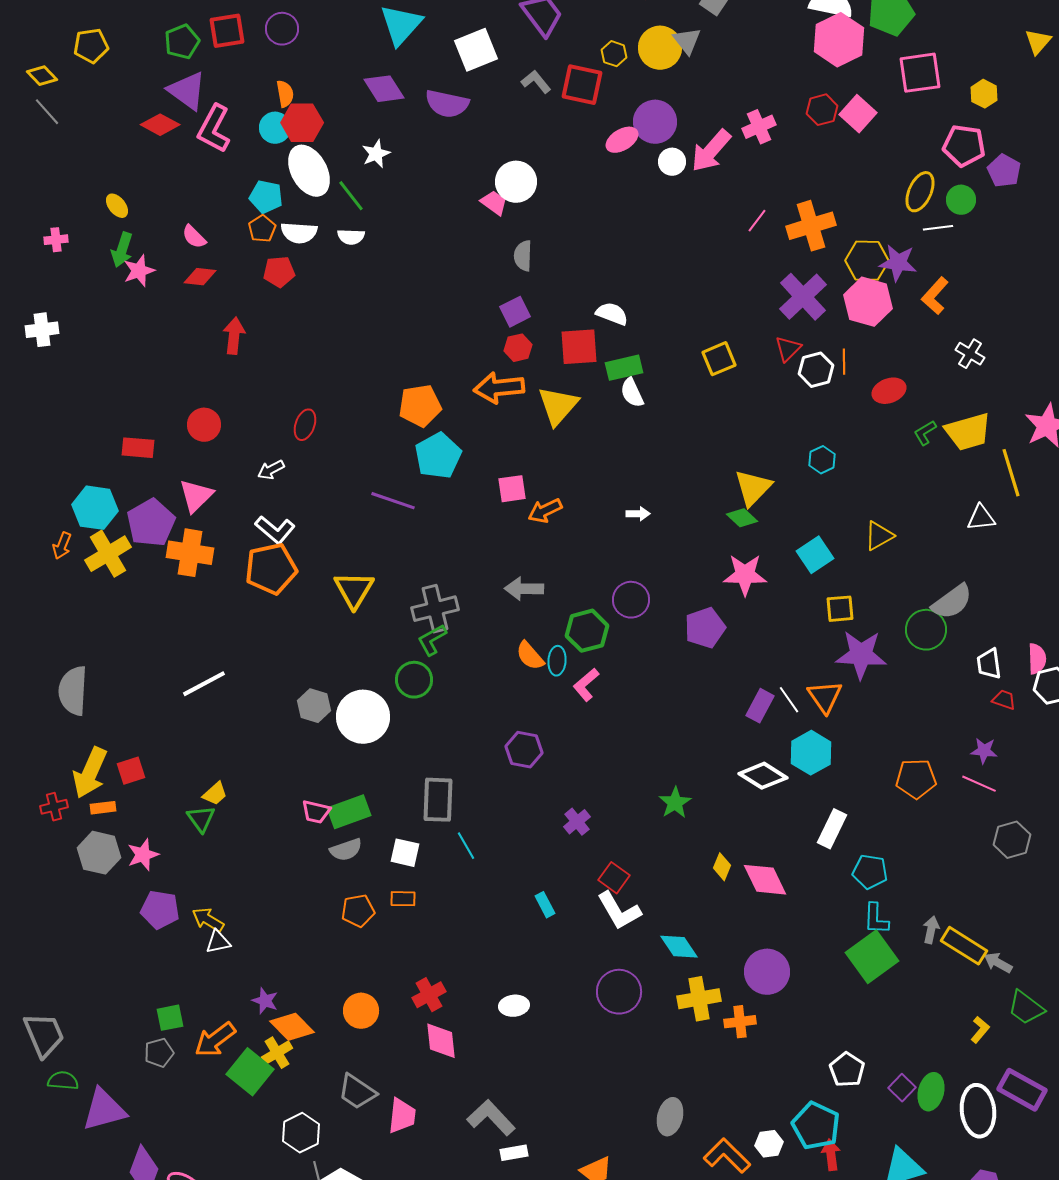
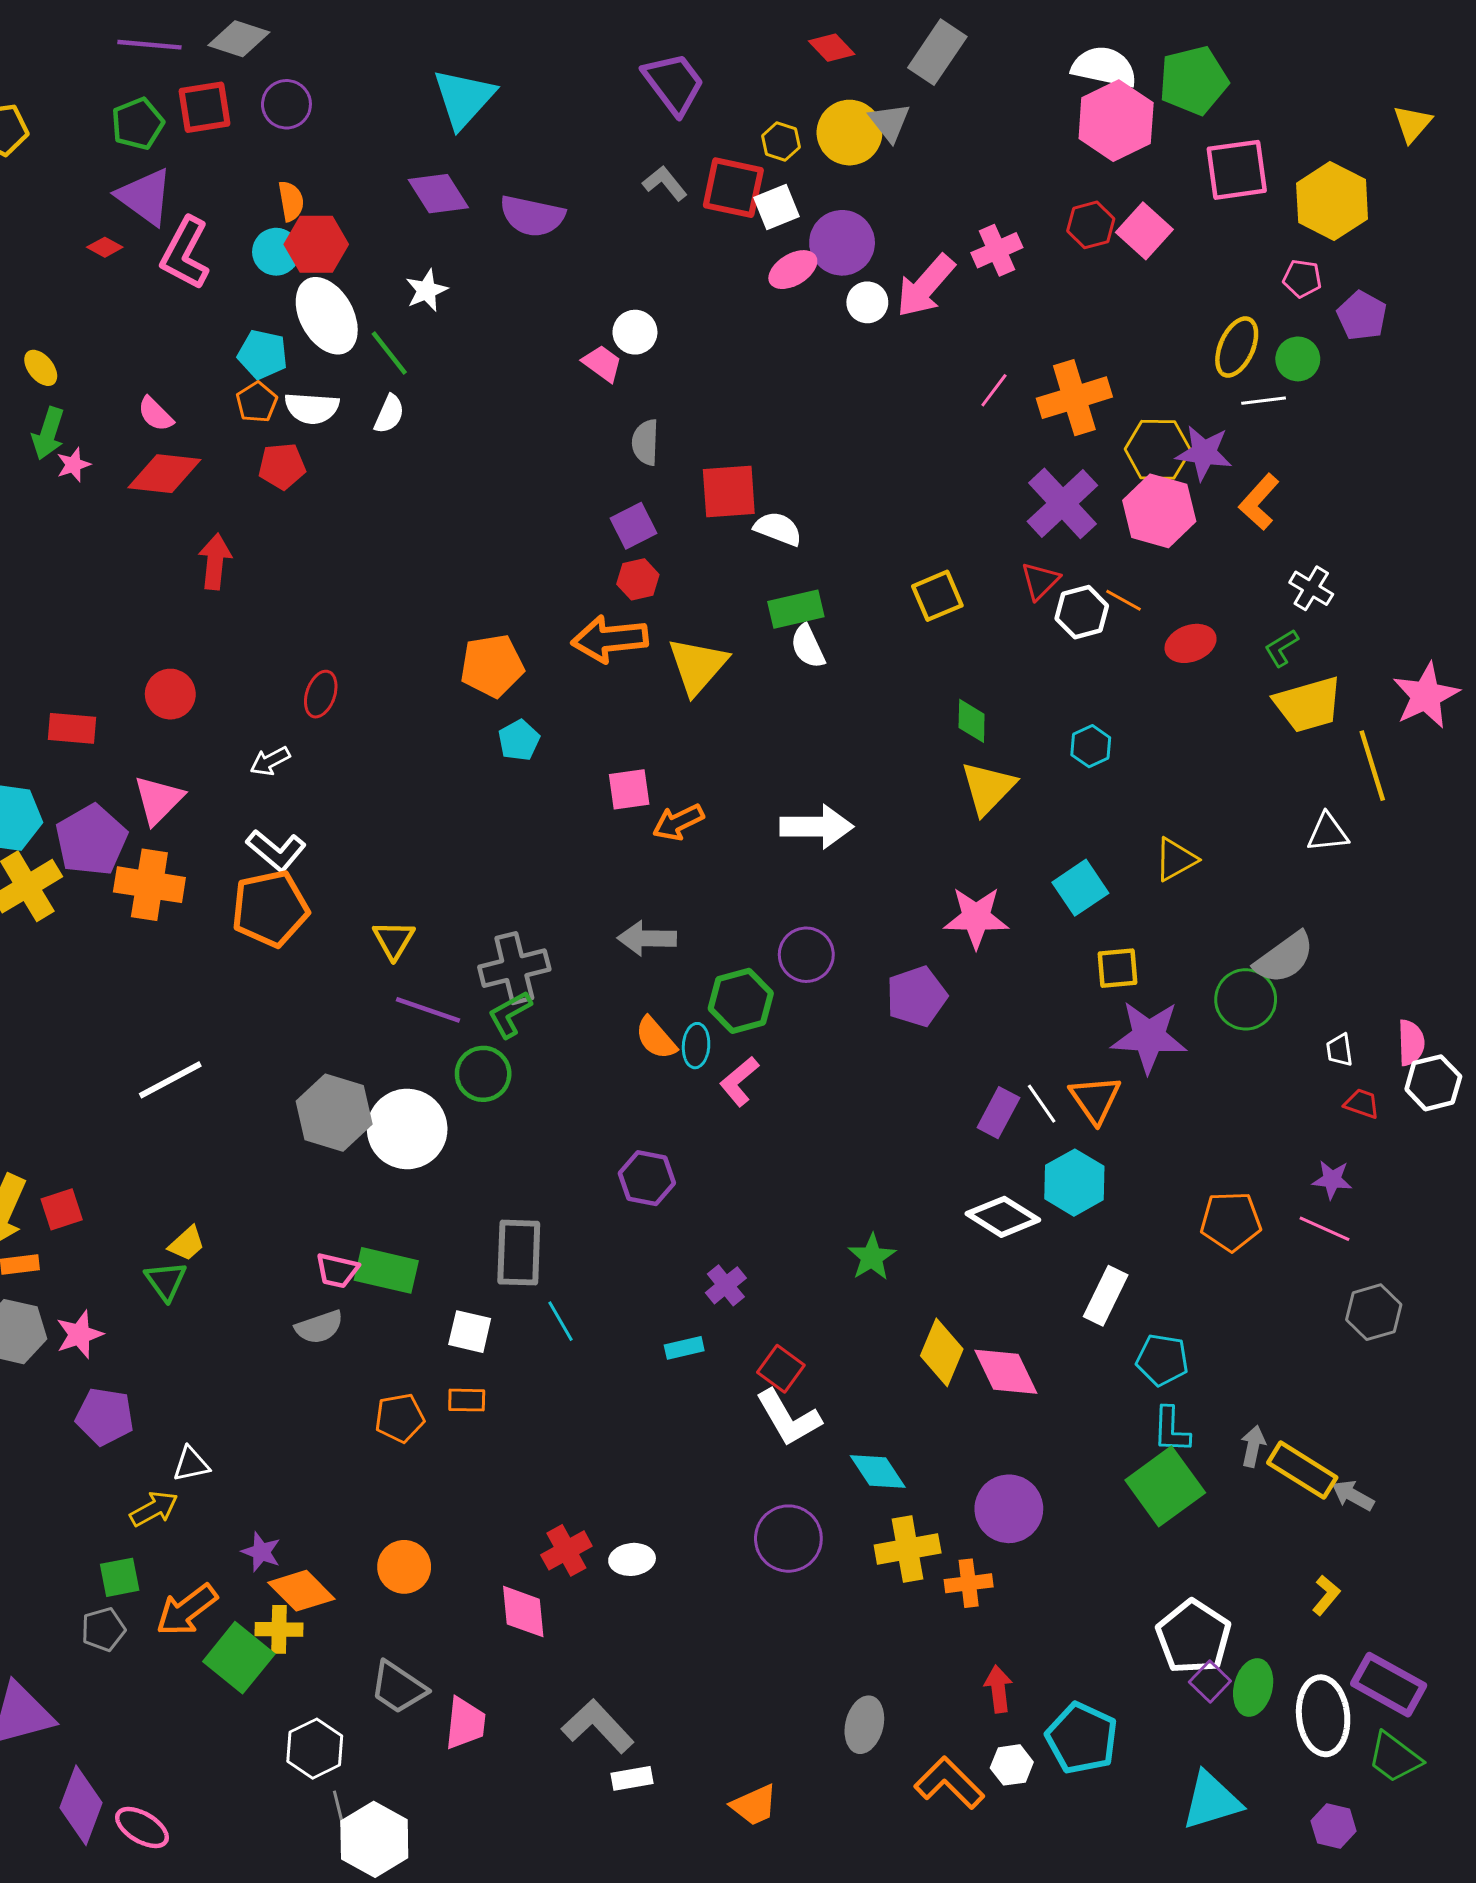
white square: (476, 50) -> (776, 207), moved, size x0.7
yellow hexagon: (984, 94) -> (1332, 201), size x1.8
red diamond: (160, 125) -> (105, 247), size x0.6
pink pentagon: (964, 146) -> (1302, 279), size x0.6
white circle: (516, 182) -> (635, 332), size x0.7
white semicircle: (351, 237) -> (389, 414), turned -68
pink star: (139, 271) -> (73, 465), size x0.7
red diamond: (200, 277) -> (164, 474), size x1.5
red square: (579, 347) -> (729, 492), moved
orange line: (844, 362) -> (1124, 600), turned -60
green L-shape: (925, 433) -> (1281, 648), moved
cyan pentagon: (438, 456) -> (519, 740), size x0.6
purple line: (393, 501) -> (428, 1010), moved
white arrow: (638, 514) -> (817, 827), size x2.0
green diamond: (742, 518) -> (972, 721), moved, turned 48
yellow triangle: (354, 590) -> (394, 940), size x0.7
white trapezoid: (989, 664) -> (1339, 1050), size x0.7
gray hexagon: (314, 706) -> (334, 1113), size x1.5
green rectangle: (349, 812) -> (386, 1270), turned 33
gray semicircle: (346, 850) -> (319, 1327), moved
yellow diamond: (722, 867) -> (942, 1352), size x1.6
cyan rectangle: (545, 905) -> (684, 1348), moved, turned -75
yellow arrow: (208, 920) -> (154, 1509), moved, turned 120
red cross: (429, 995) -> (566, 1550), moved
green trapezoid: (1026, 1008) -> (1395, 1757), moved
yellow cross: (277, 1053) -> (279, 1629), turned 32
white pentagon: (847, 1070) -> (1194, 1637), moved, size x1.4
red arrow: (831, 1155) -> (998, 1689), moved

